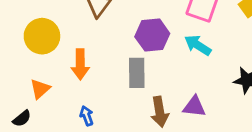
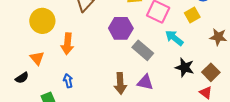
cyan arrow: (198, 45) -> (174, 38), moved
gray rectangle: (137, 73) -> (143, 50), moved, turned -55
orange triangle: (40, 89) -> (37, 58), turned -35

